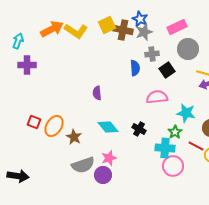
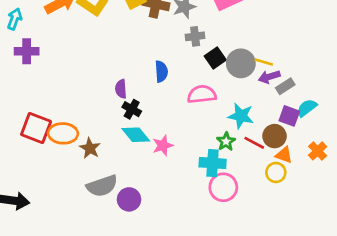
gray circle: (188, 49) -> (241, 63), moved
blue semicircle: (135, 68) -> (161, 71), moved
red square: (34, 122) -> (36, 128), size x1.6
orange ellipse: (54, 126) -> (63, 133), turned 60
black cross: (139, 129) -> (132, 109), moved
red line: (196, 146) -> (254, 143), moved
pink star: (109, 158) -> (163, 146), moved

